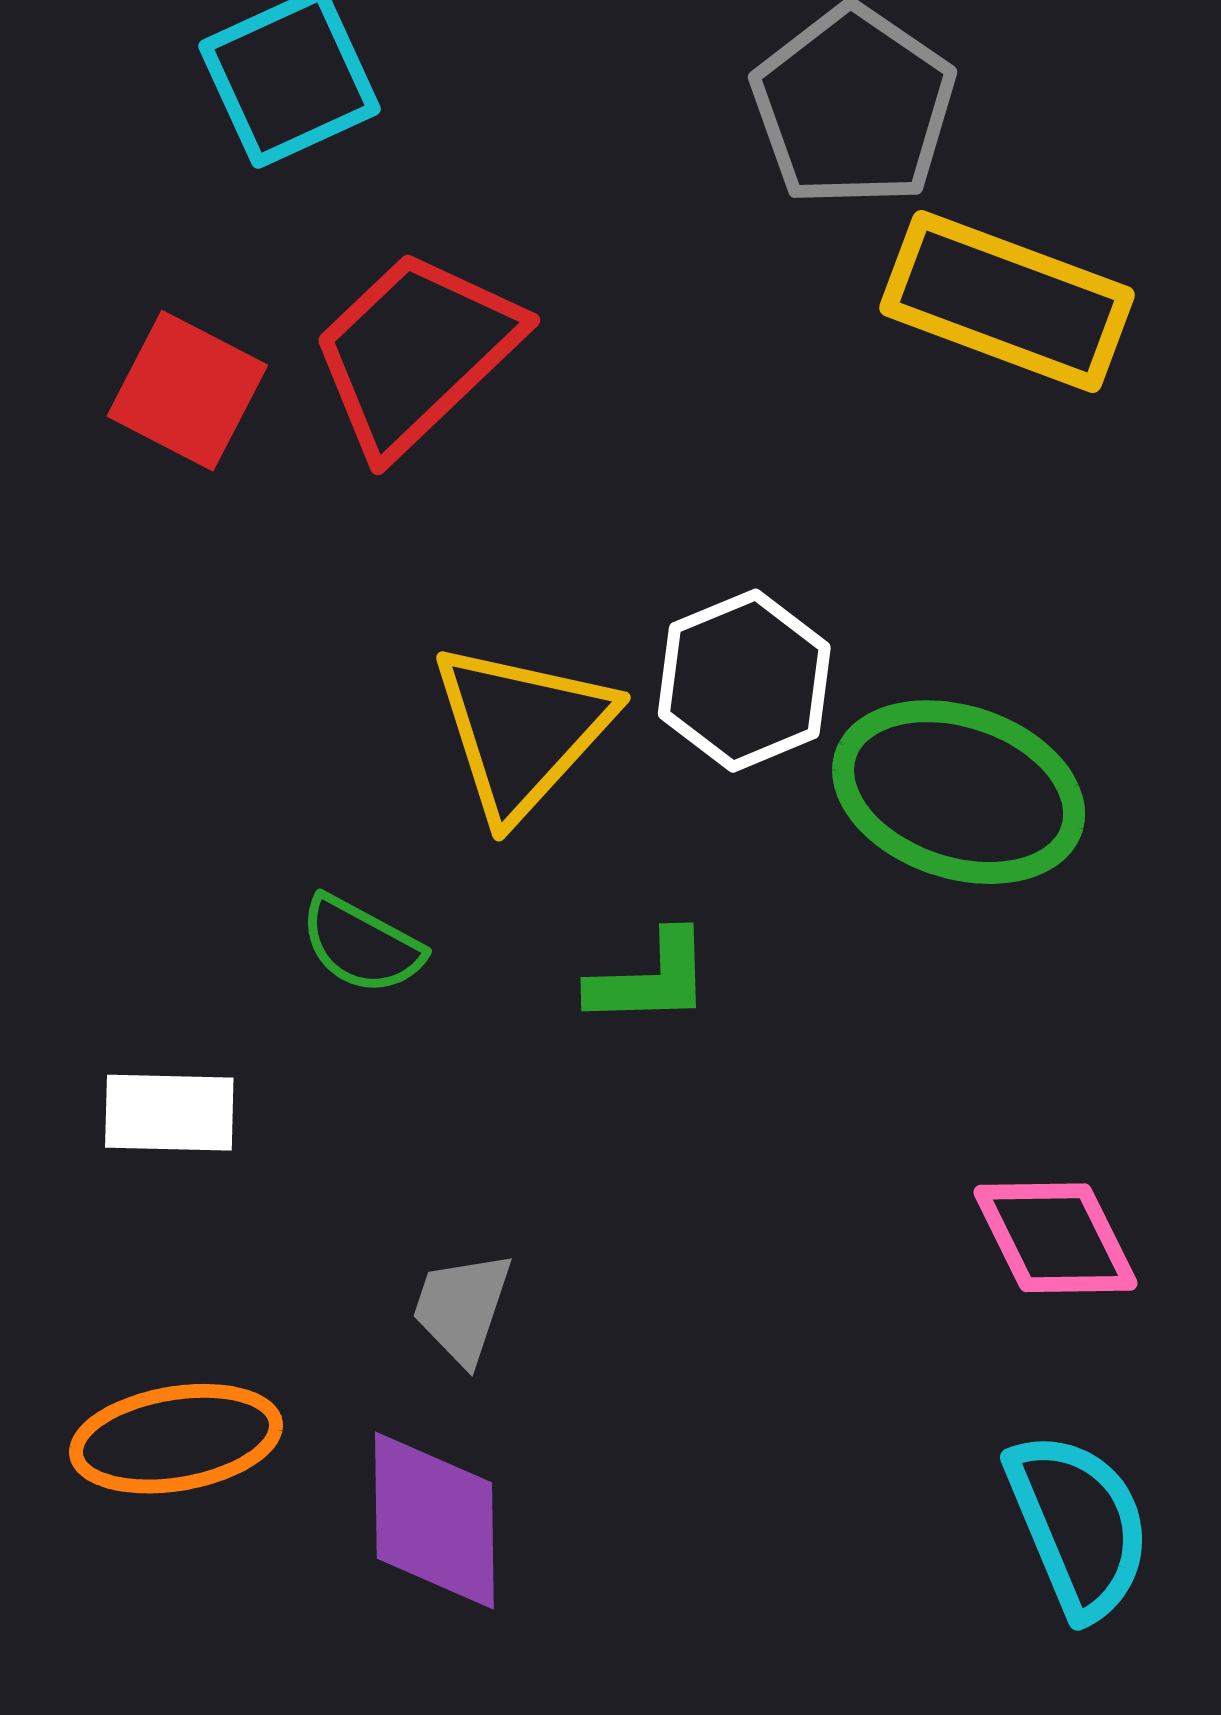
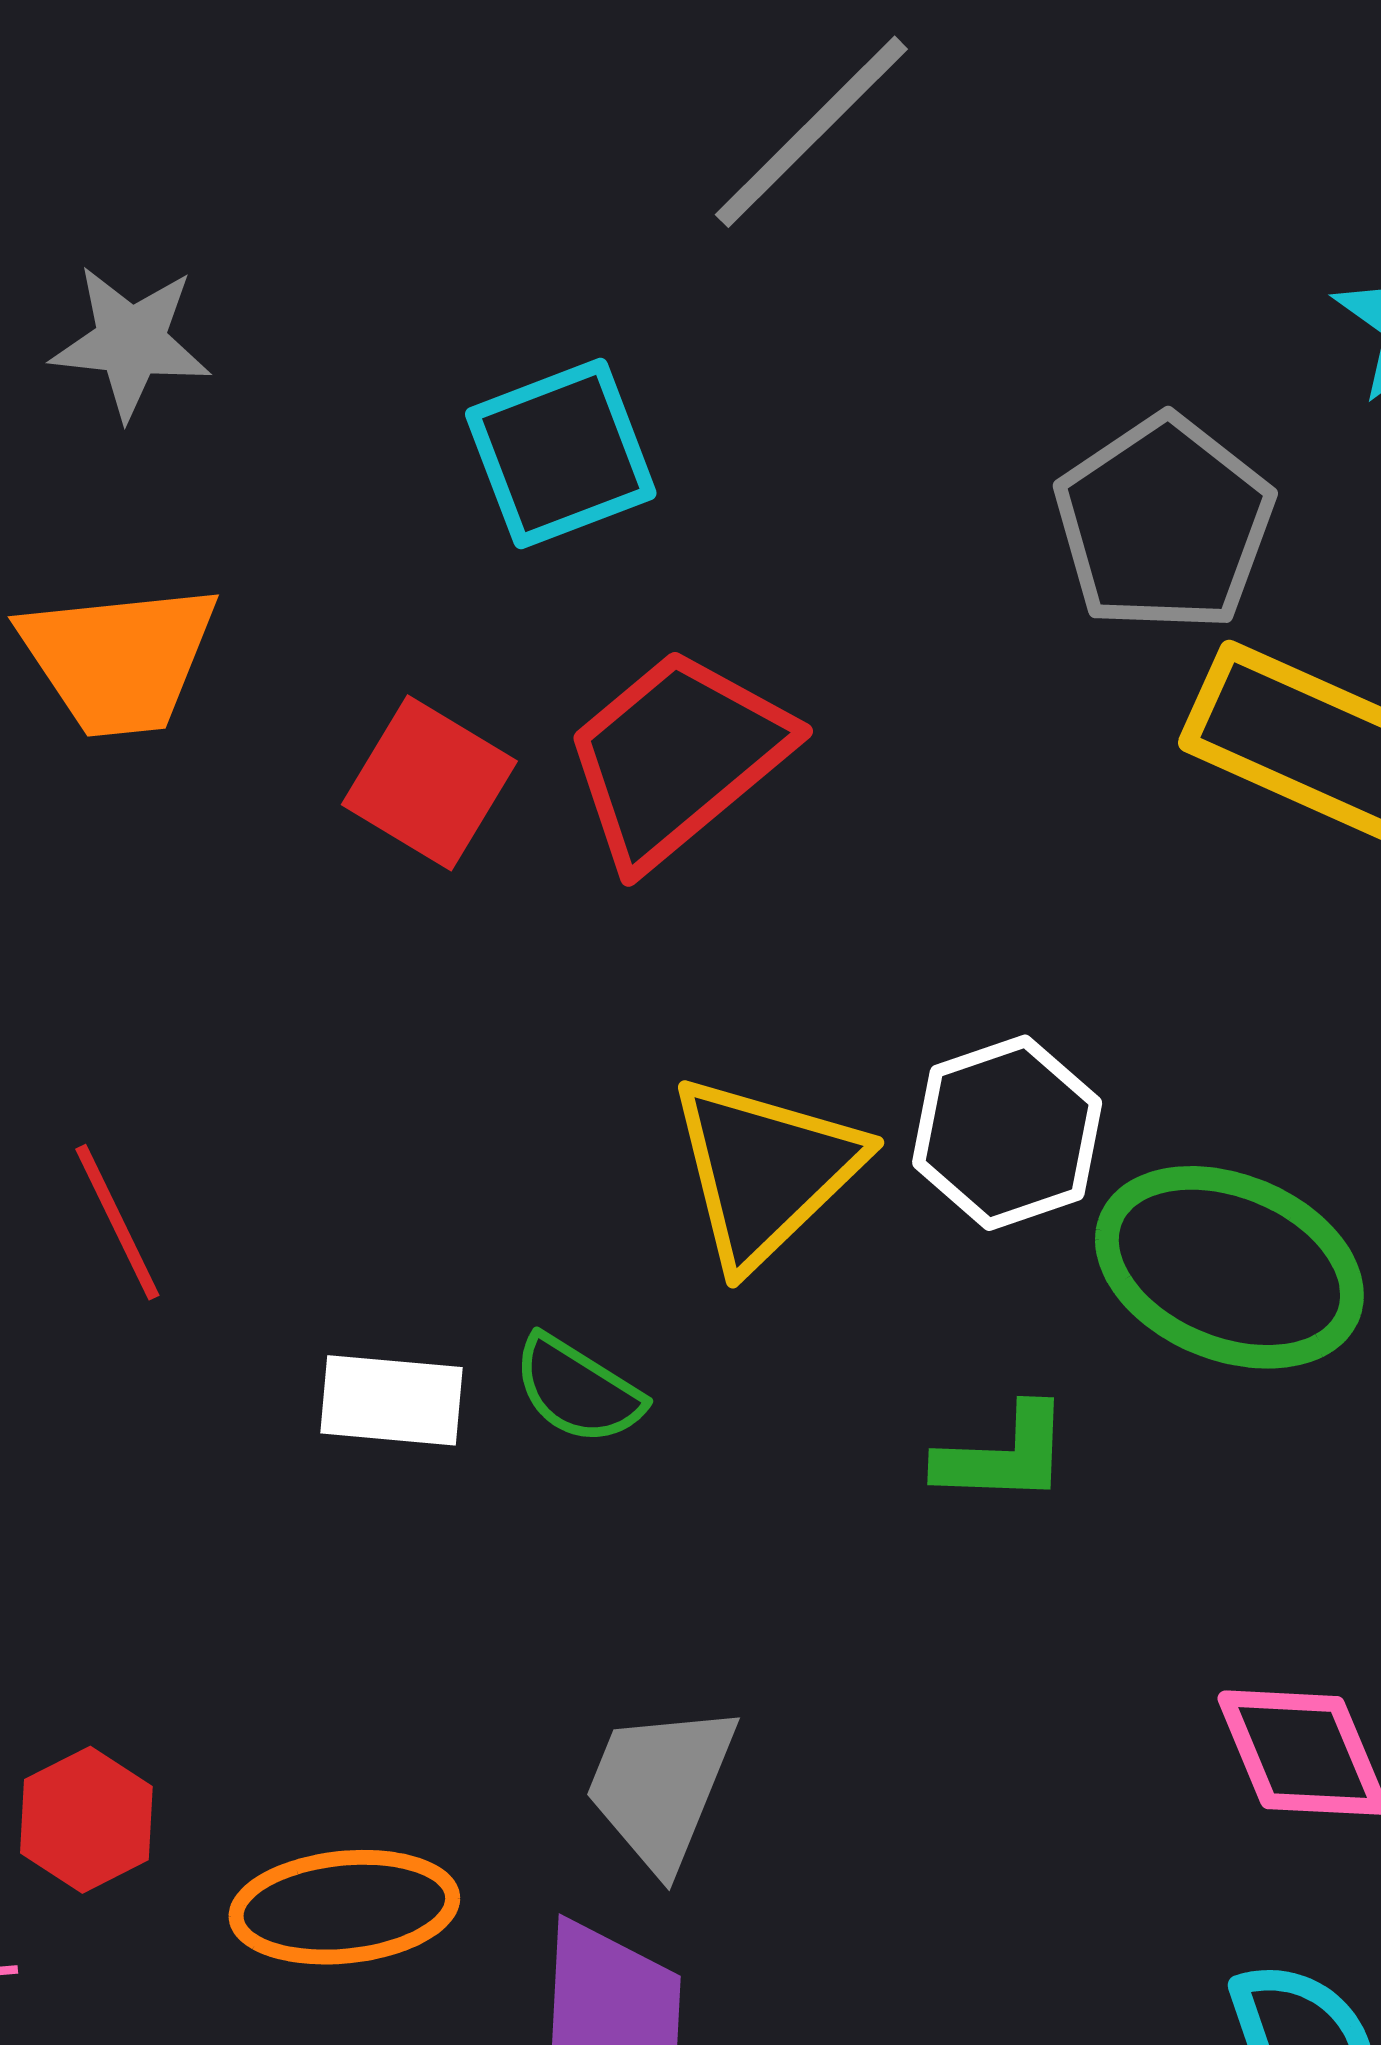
green L-shape: (650, 979) -> (1003, 1455), moved
white rectangle: (169, 1113) -> (391, 1400), moved
gray trapezoid: (462, 1308) -> (660, 1786), size x1.4

